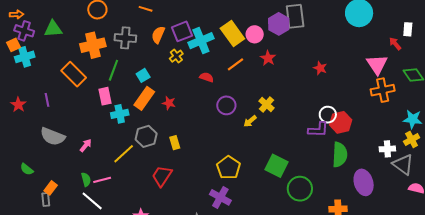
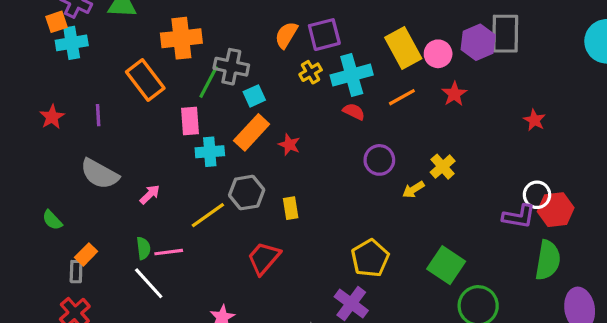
gray cross: (125, 38) -> (231, 67), moved
cyan cross: (201, 41) -> (352, 75), moved

